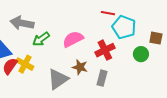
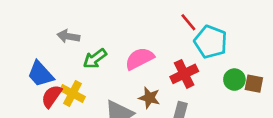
red line: (108, 13) -> (188, 22), turned 40
gray arrow: (22, 23) -> (68, 36), size x0.7
brown square: (156, 38) -> (254, 84), moved

